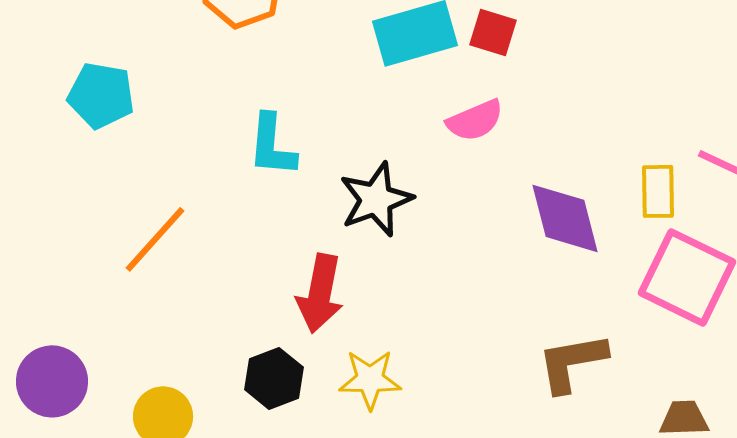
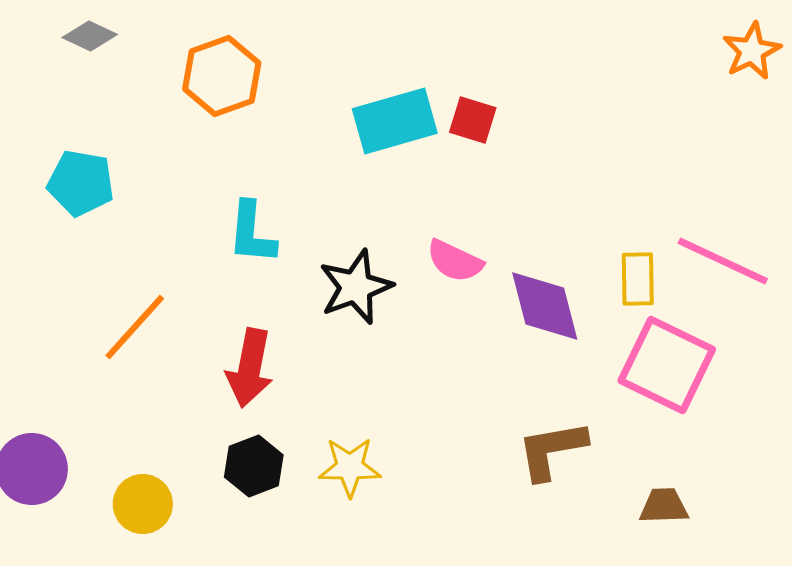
pink semicircle: (475, 120) -> (455, 261), moved, turned 48
red arrow: (320, 293) -> (250, 368), moved

